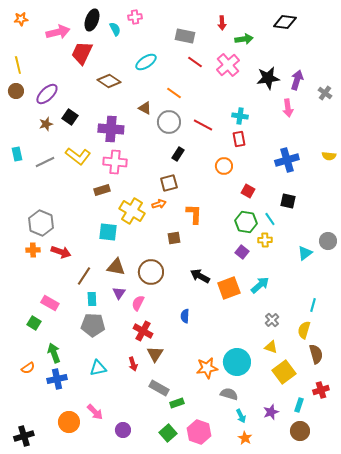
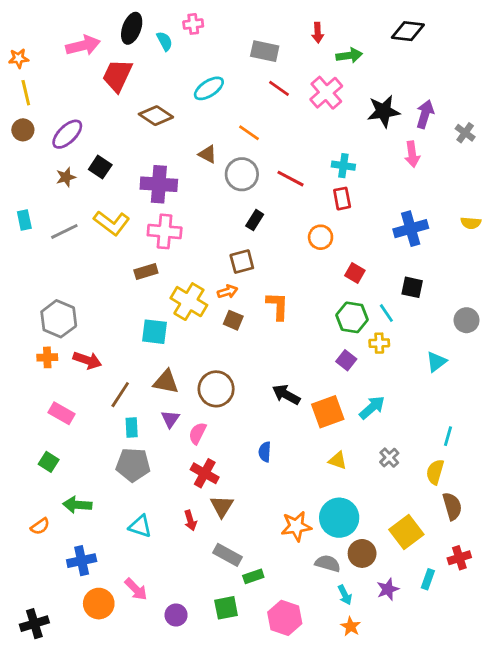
orange star: (21, 19) -> (19, 58), moved
brown square: (174, 238) -> (233, 320), moved, turned 32
gray circle: (328, 241) -> (467, 320), moved
pink rectangle: (50, 303) -> (62, 413), moved
yellow triangle: (271, 347) -> (338, 460), moved
green arrow: (54, 353) -> (77, 505), turned -66
cyan triangle: (98, 368) -> (140, 526), turned 30
blue cross: (57, 379) -> (82, 561), moved
brown circle: (300, 431) -> (362, 553), moved
green square: (168, 433) -> (226, 608), moved, turned 30

